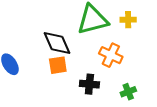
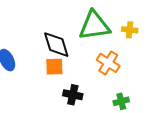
black cross: (89, 84) -> (73, 95), moved

